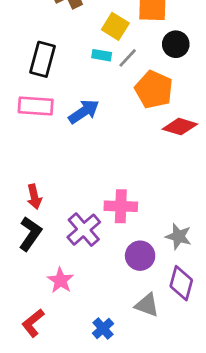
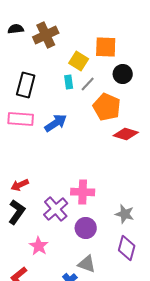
cyan rectangle: (102, 55) -> (69, 82), turned 72
red arrow: (34, 197) -> (20, 185), turned 78
purple circle: (140, 256) -> (86, 228), moved
gray triangle: (147, 305) -> (87, 264), moved

